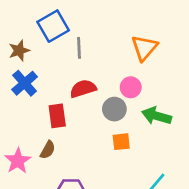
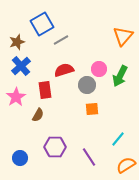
gray line: (79, 48) -> (61, 40), turned 63
orange triangle: (144, 48) -> (123, 36), moved
green arrow: (157, 116) -> (120, 76), moved, turned -80
pink star: (18, 161) -> (16, 97), moved

